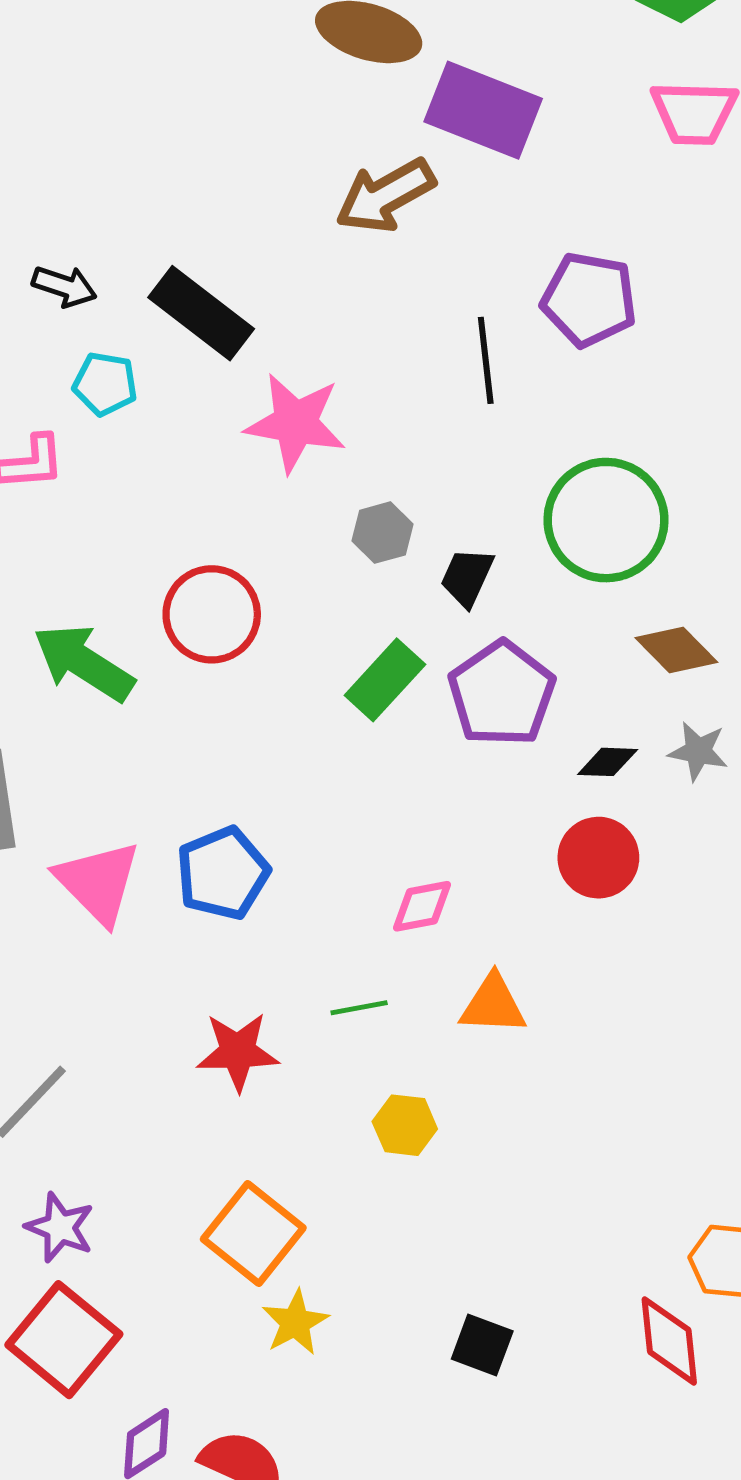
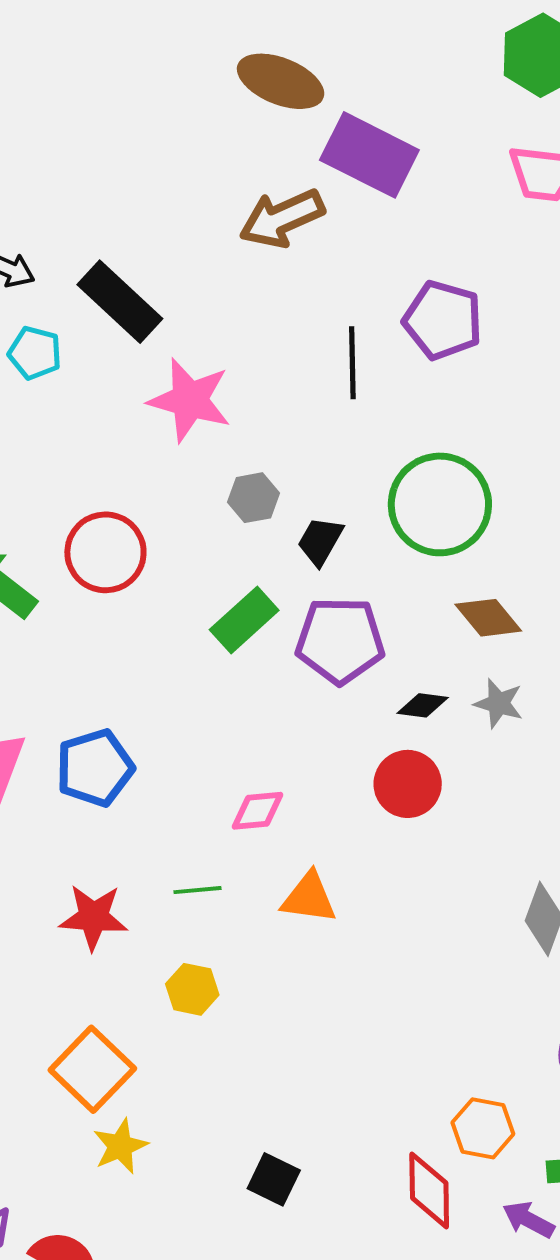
purple pentagon: (502, 694) -> (340, 640), turned 30
yellow hexagon: (405, 1125) -> (192, 989), moved

